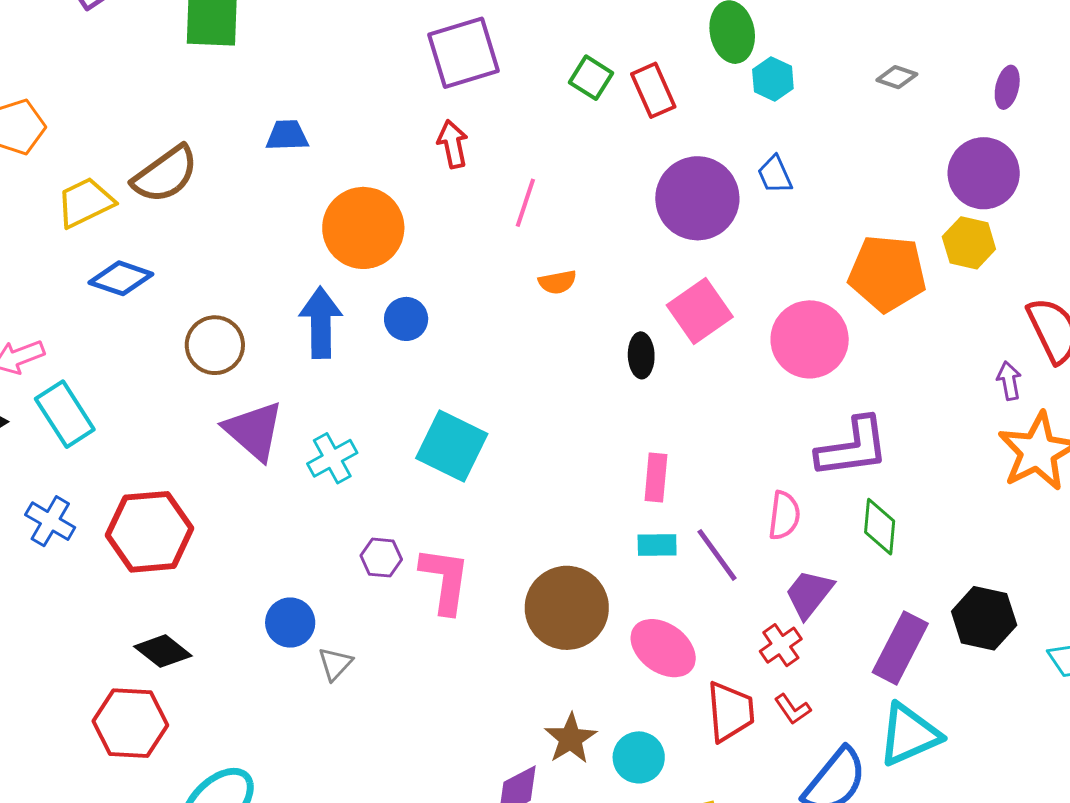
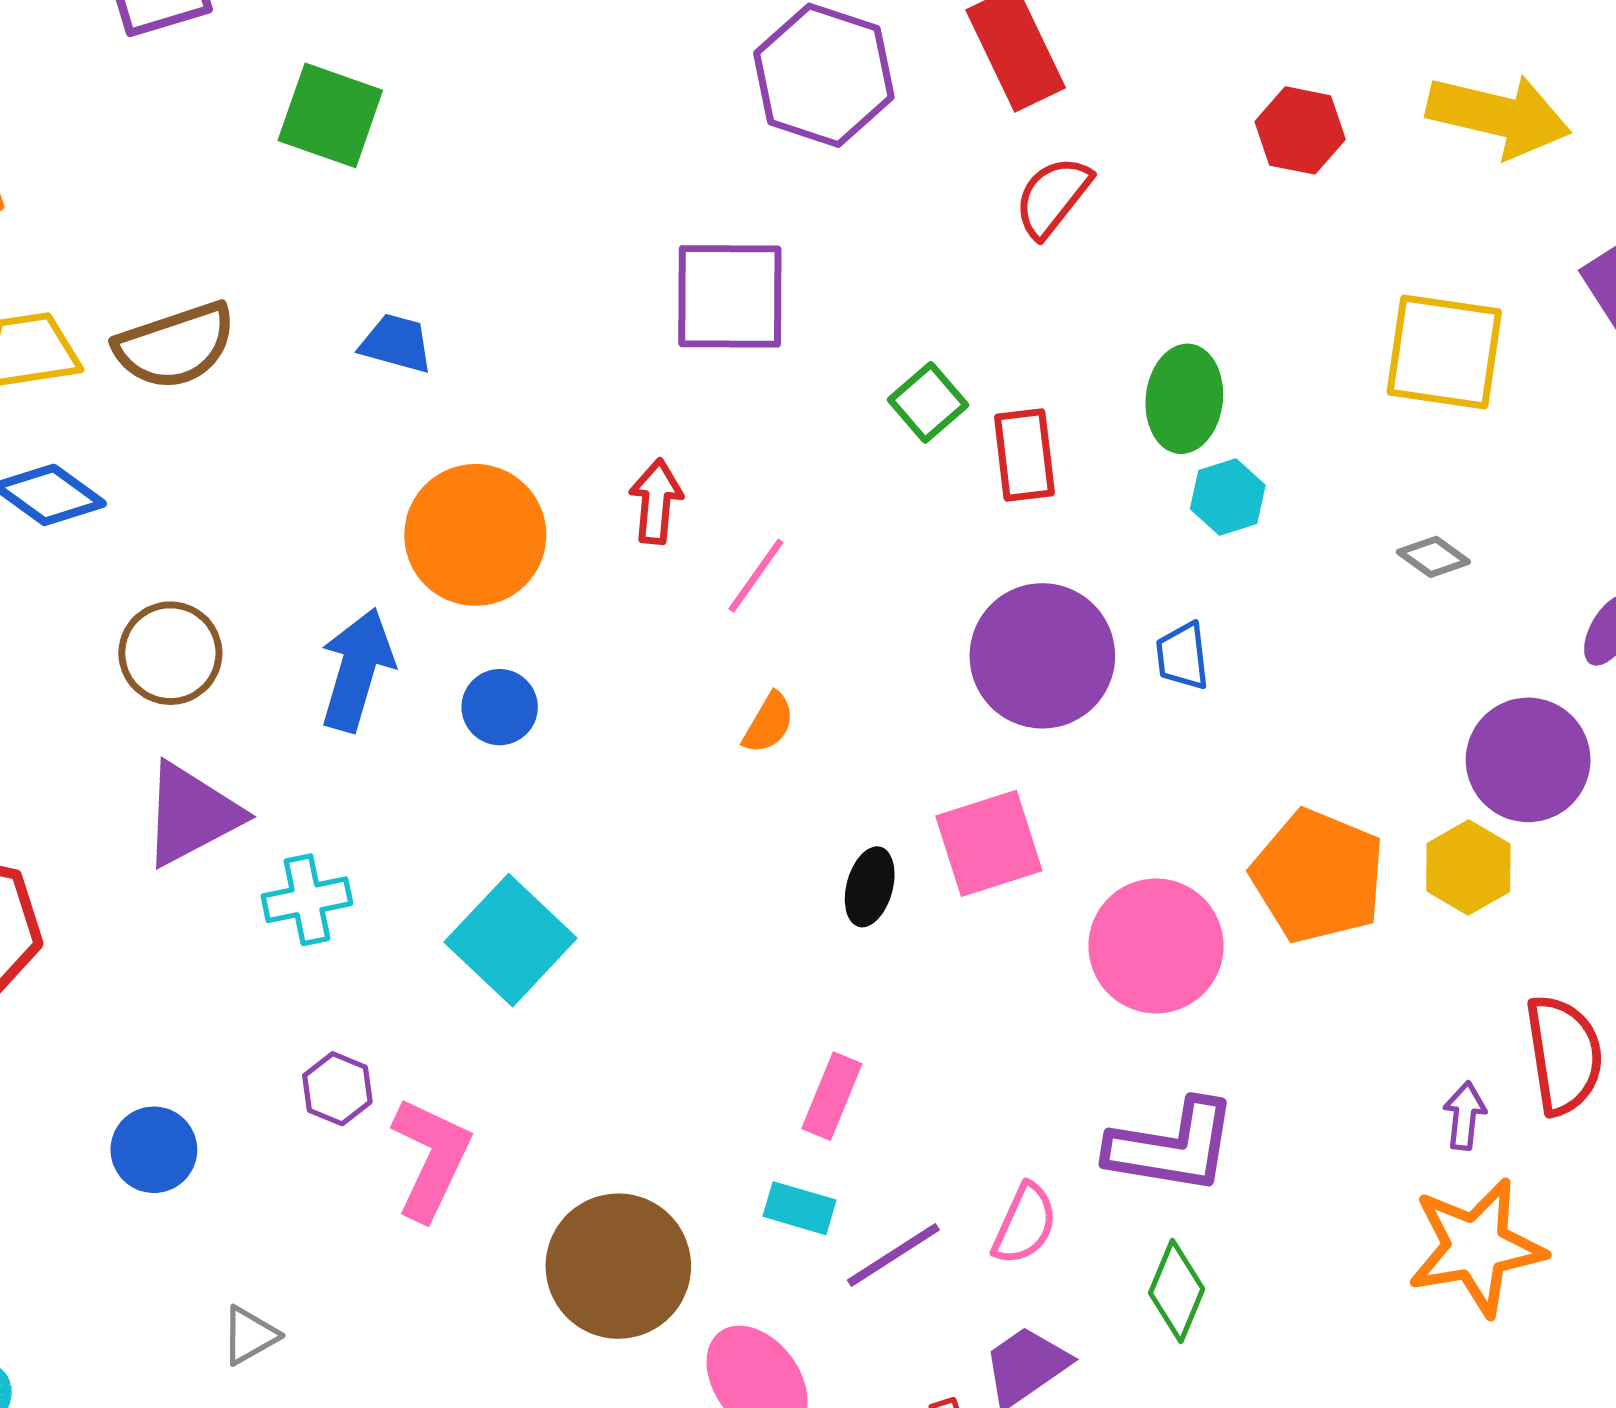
red arrow: (453, 144) -> (656, 501), moved
orange semicircle: (557, 282) -> (769, 723), turned -66
purple triangle: (254, 431) -> (191, 814), turned 34
purple line: (717, 555) -> (893, 1255), turned 76
gray triangle: (335, 664) -> (250, 1335), moved

